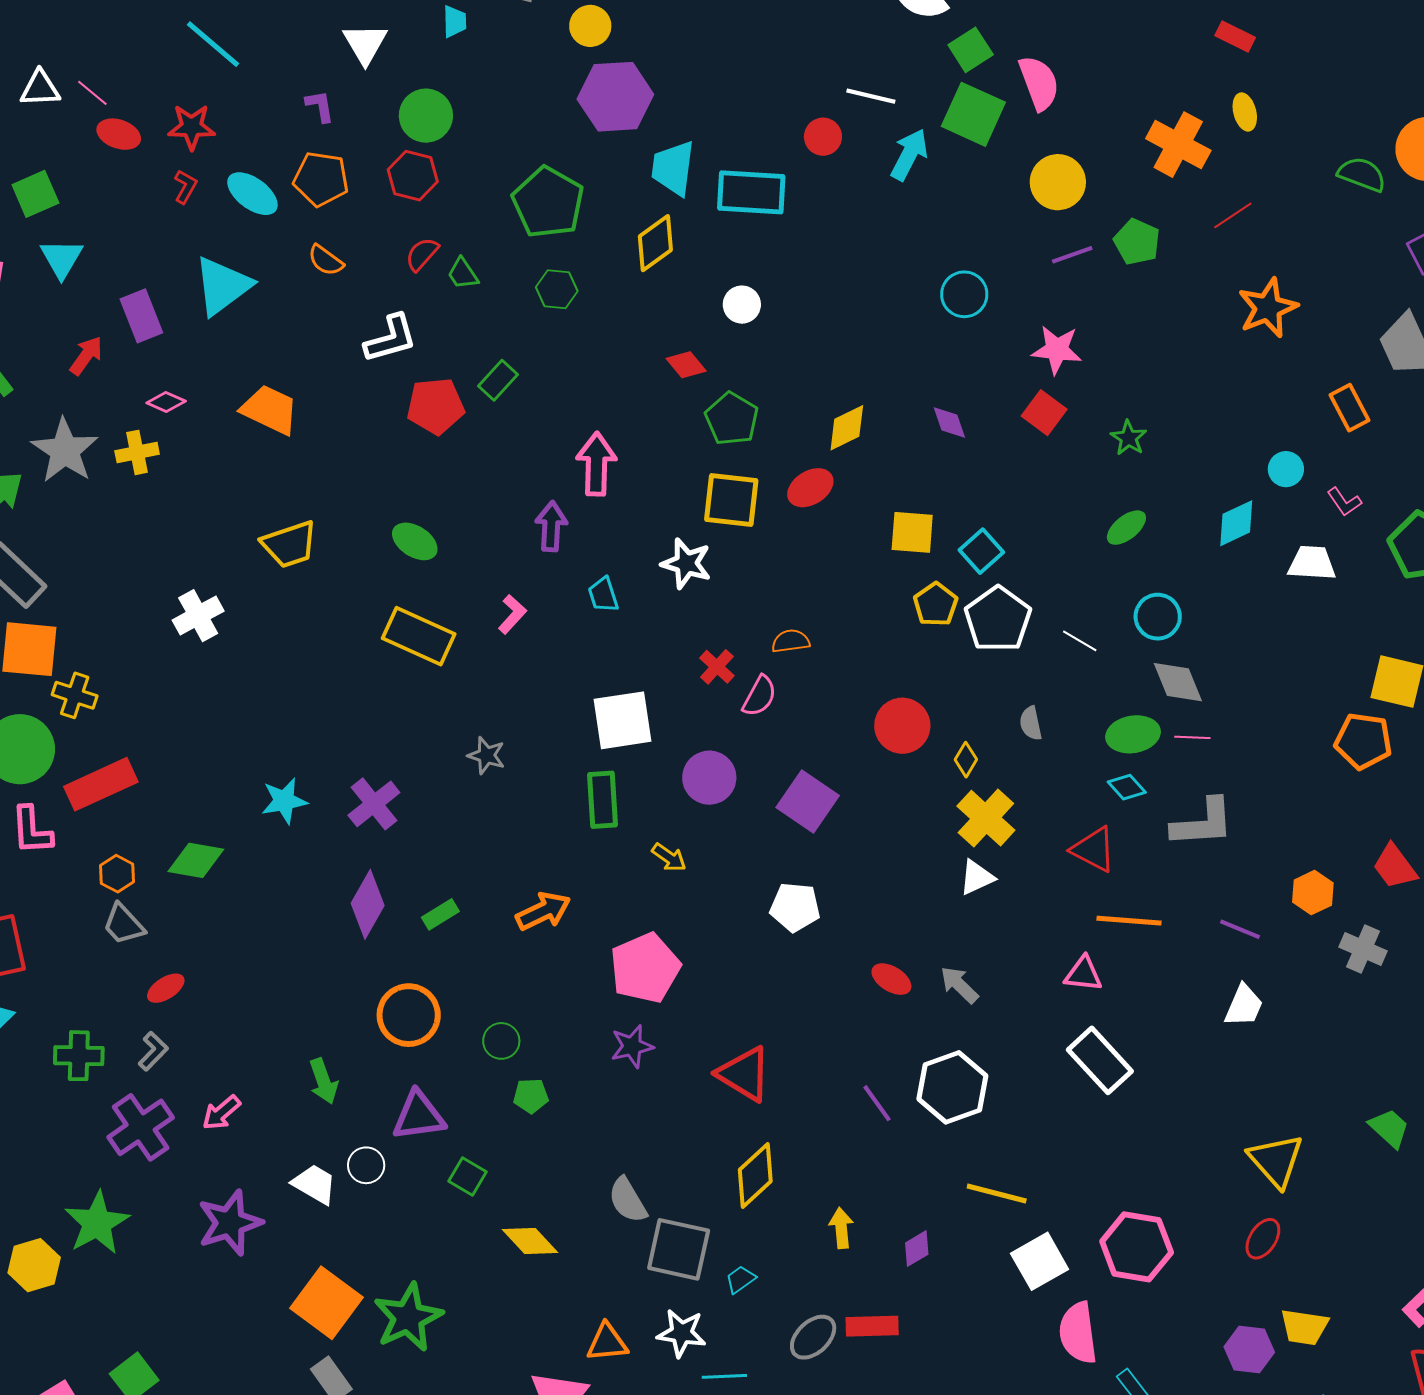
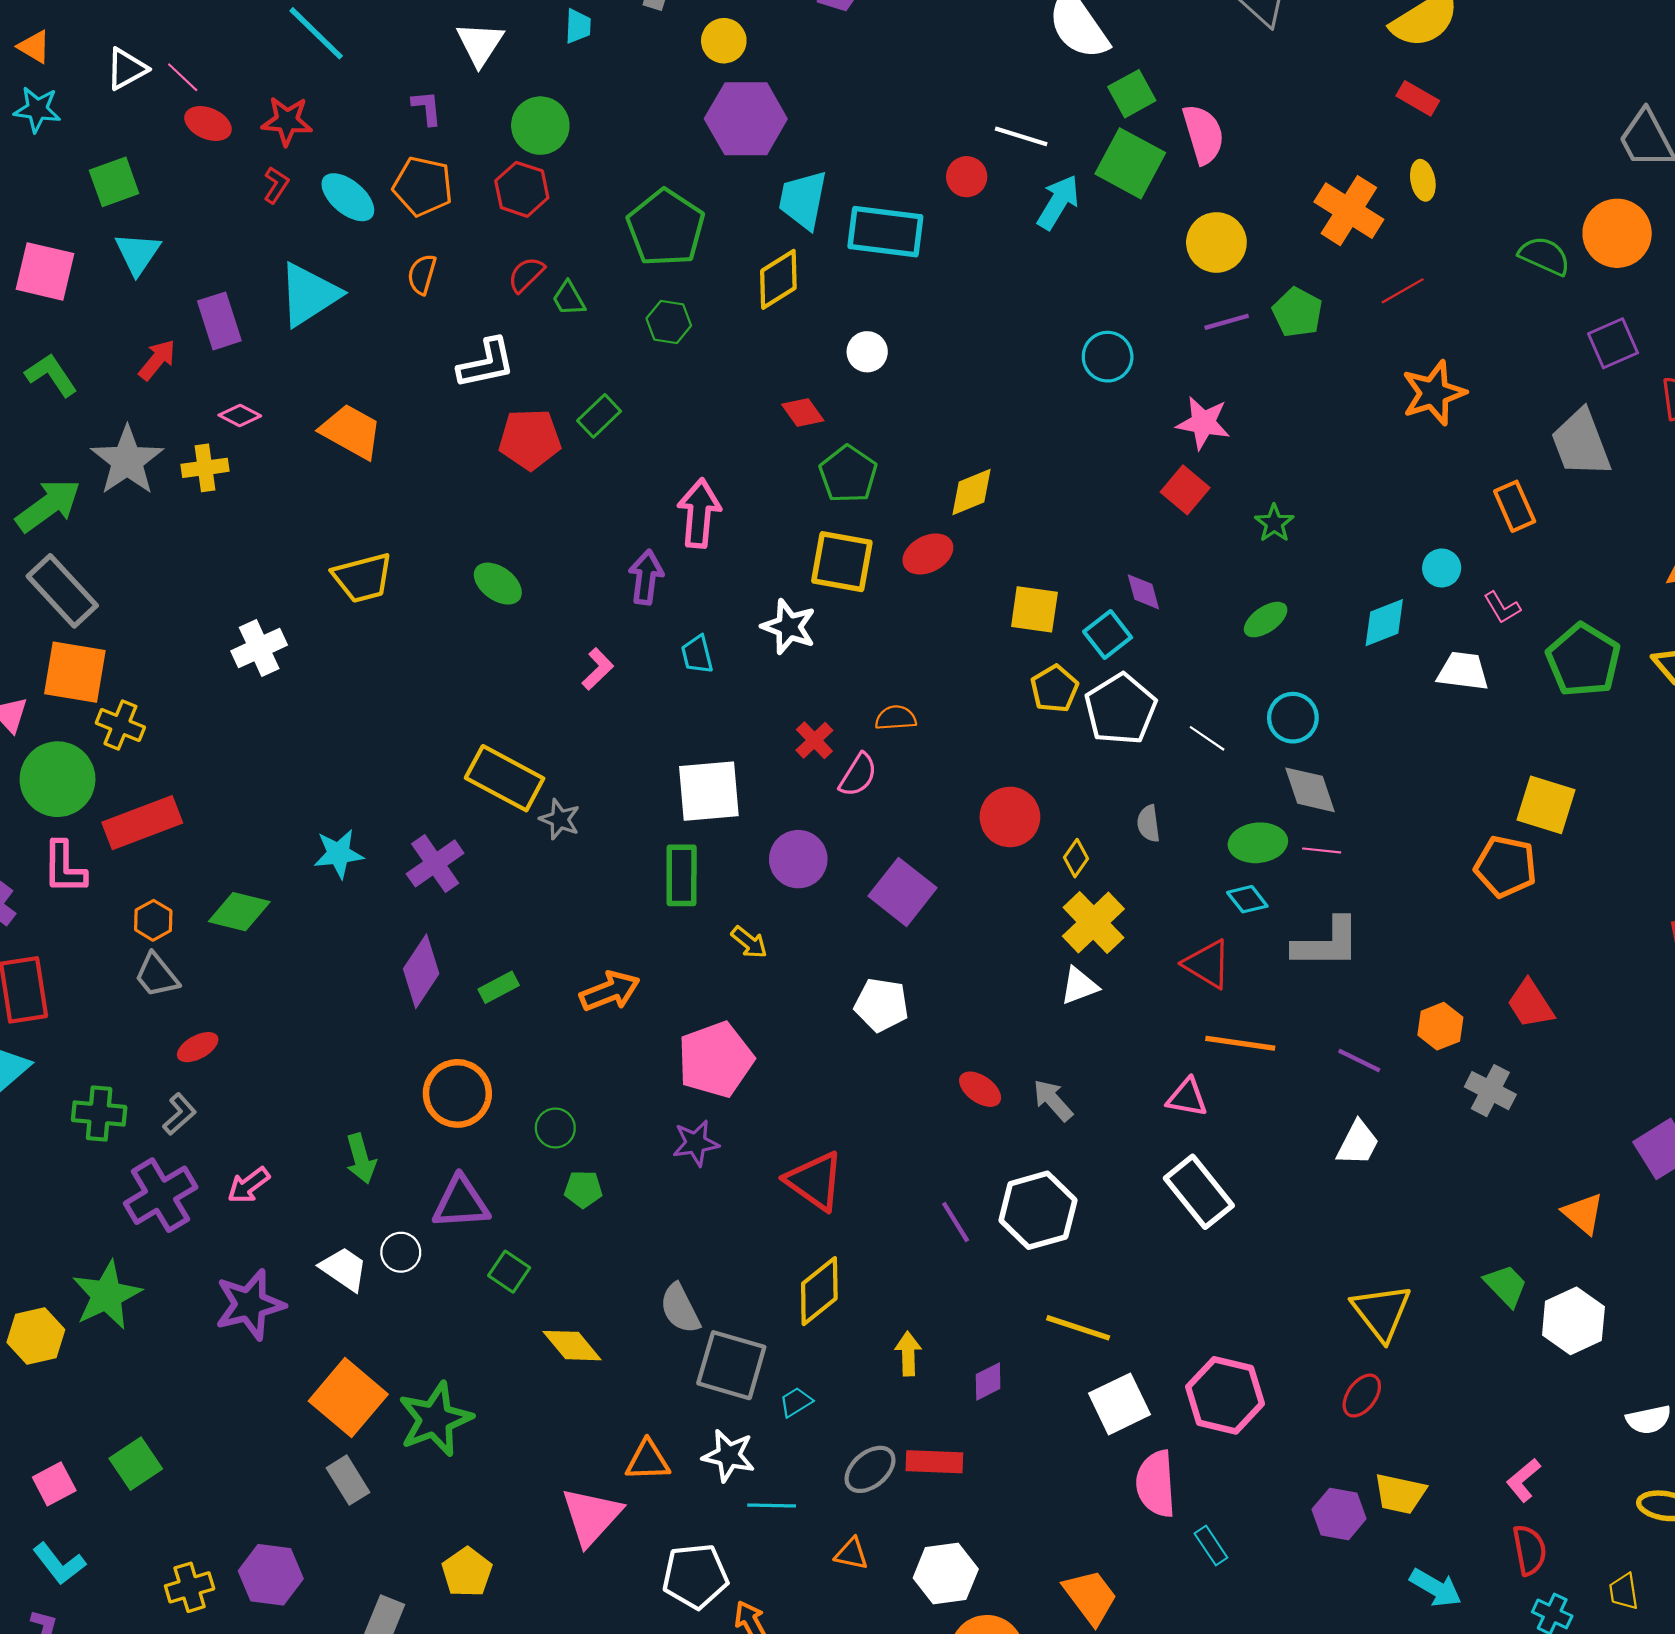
white triangle: (40, 89) -> (126, 69), turned -30
orange semicircle: (326, 260) -> (422, 274), turned 66
purple diamond: (949, 423) -> (1143, 592), moved
yellow rectangle: (419, 636) -> (505, 778), moved

